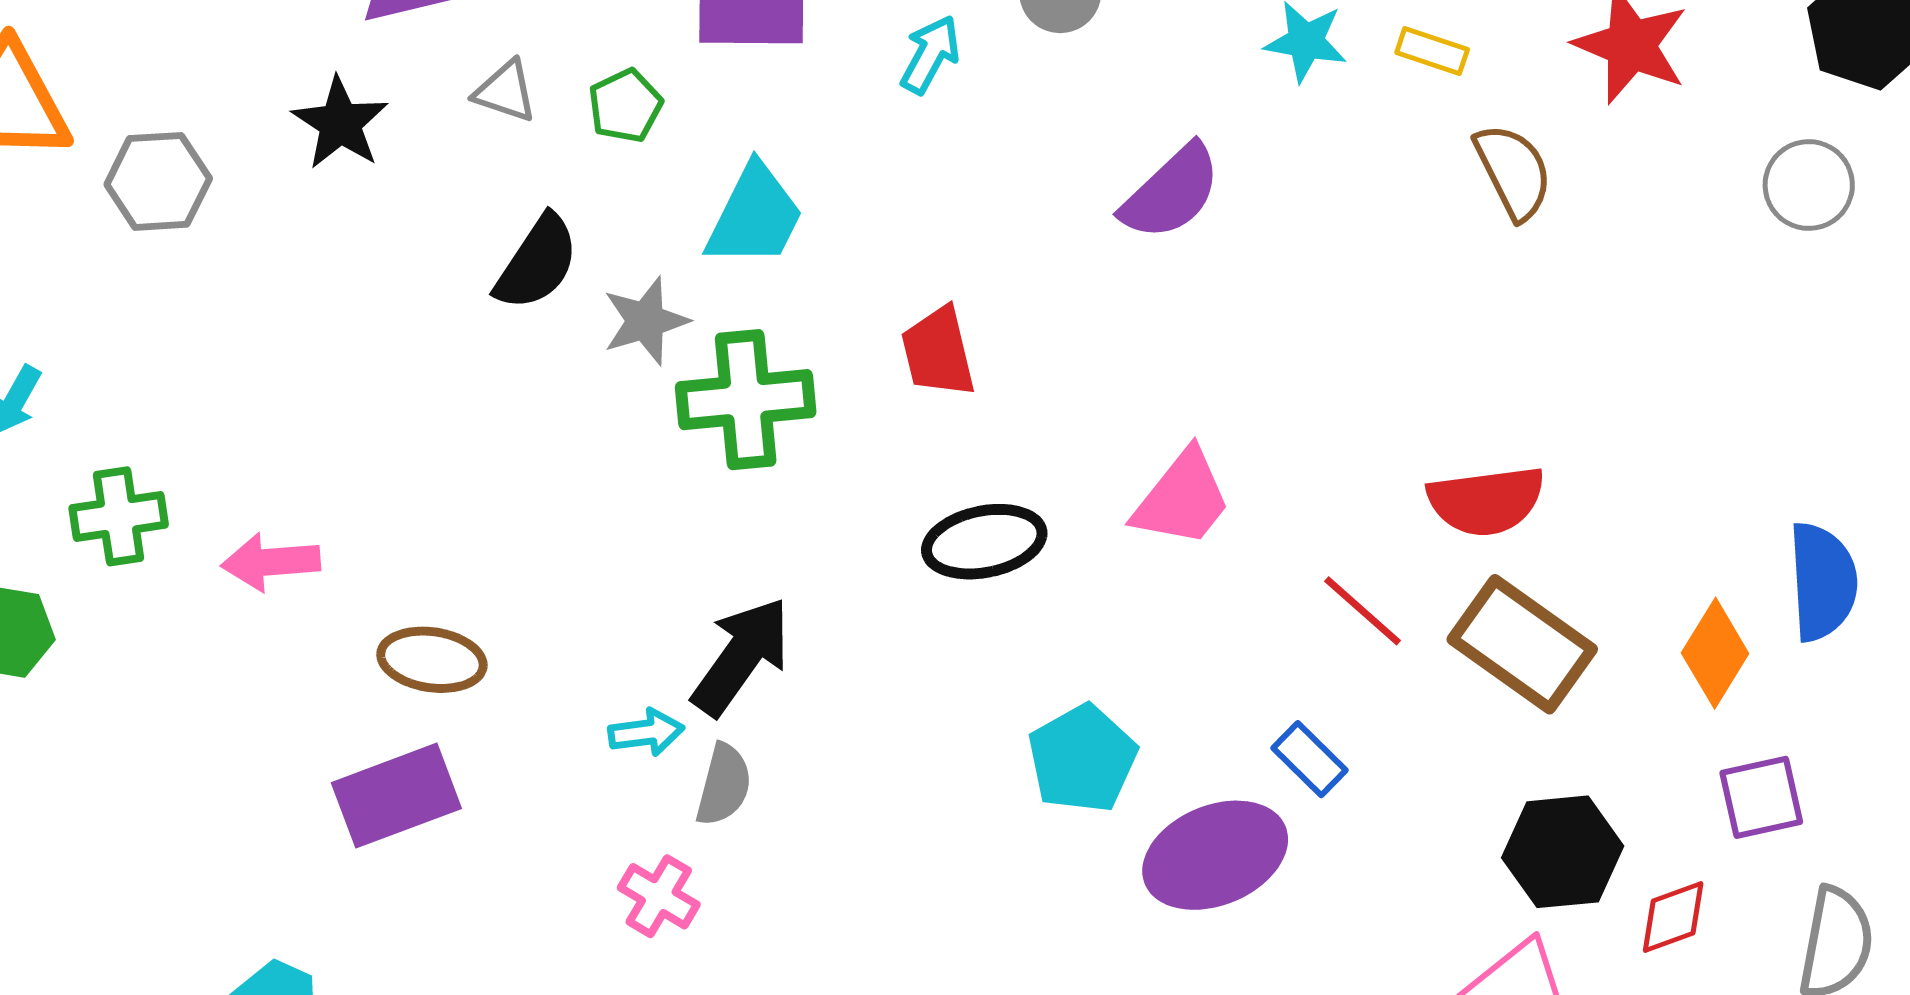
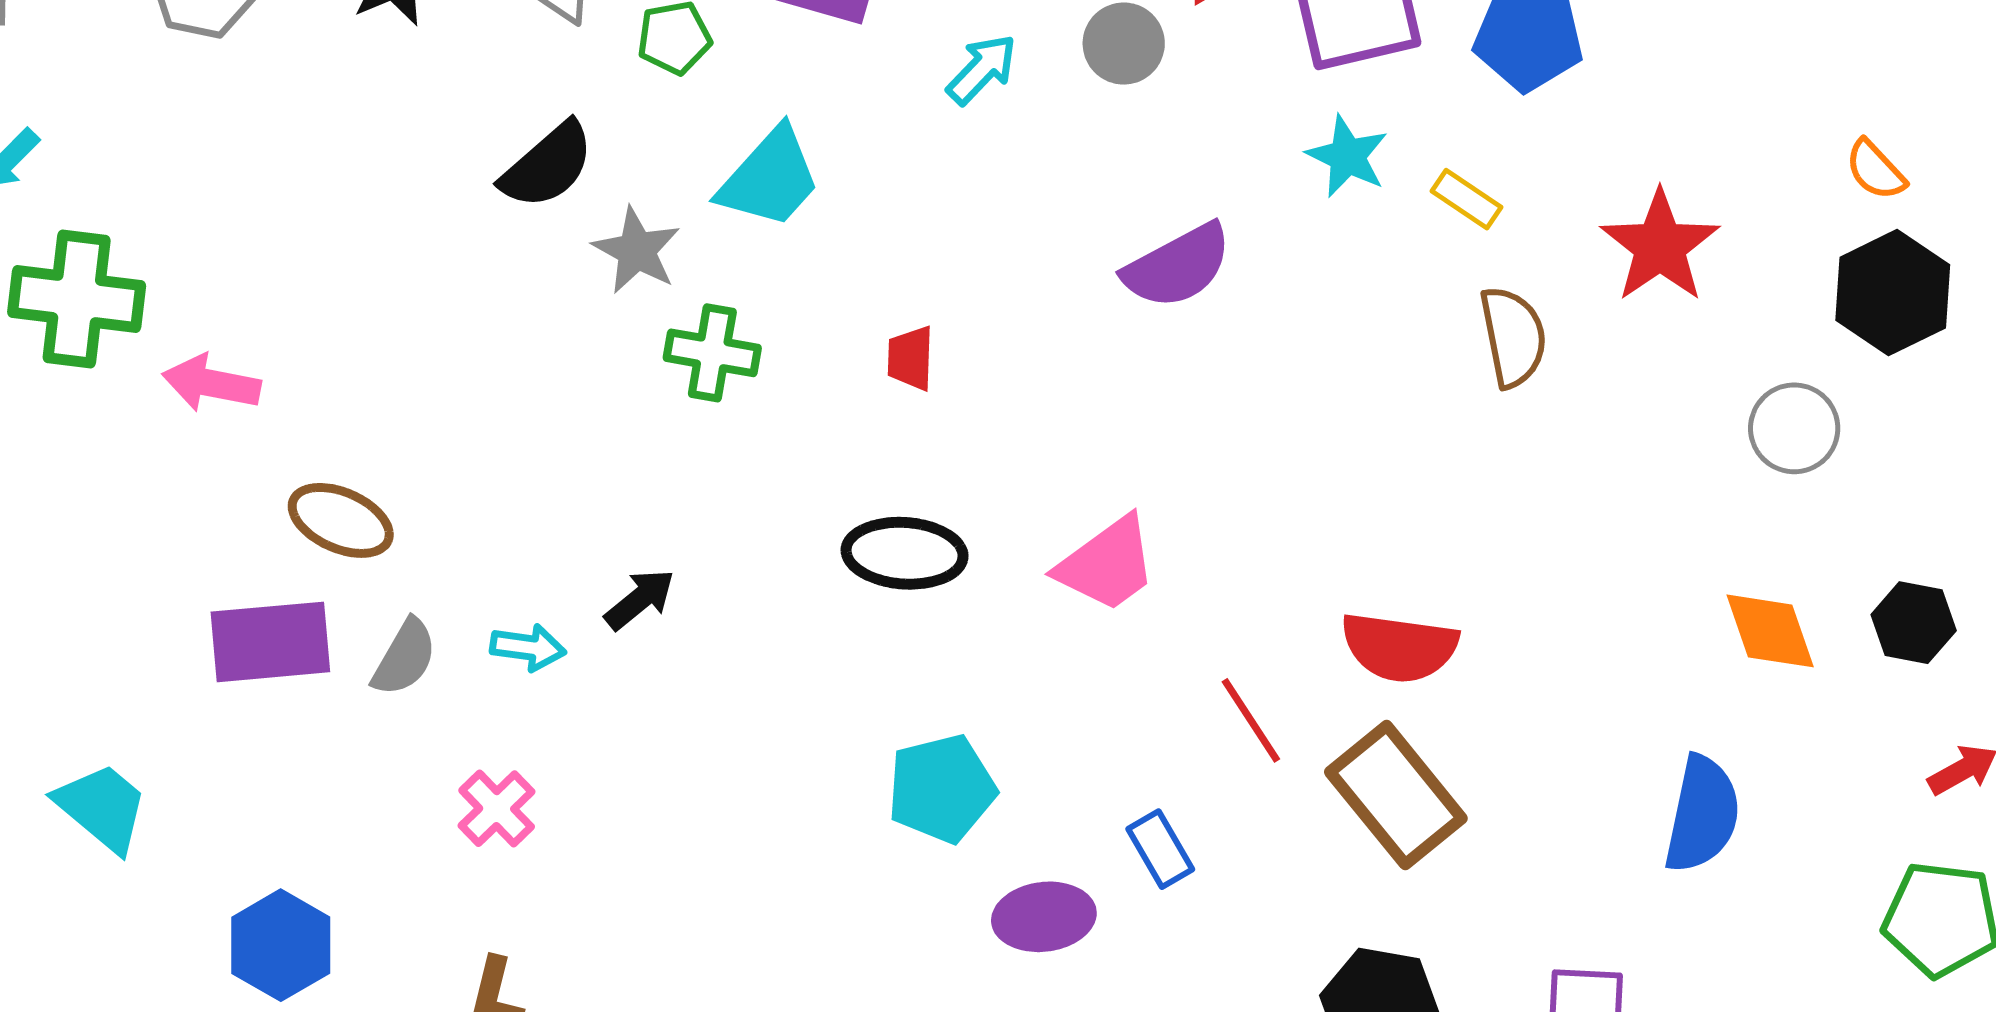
gray star: (646, 321) -> (637, 251), turned 30
red trapezoid: (938, 352) -> (910, 358), size x0.7
green cross: (746, 400) -> (712, 353), size x0.7
green cross: (119, 516) -> (77, 299), size x1.4
orange diamond: (1715, 653) -> (1770, 631), moved, turned -66
black arrow: (741, 656) -> (640, 599), size x0.6
gray semicircle: (724, 785) -> (404, 657), moved
purple ellipse: (1215, 855) -> (1044, 917), size x0.7

